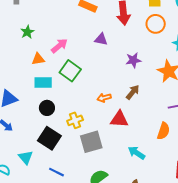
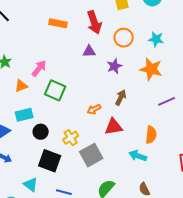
orange circle: (156, 24) -> (124, 38), moved
purple triangle: (101, 39) -> (89, 51), moved
cyan rectangle: (43, 83) -> (24, 115), moved
orange semicircle: (163, 131) -> (151, 135), moved

